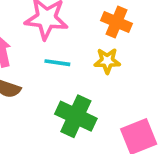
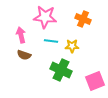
yellow star: (107, 61) -> (72, 46), moved

